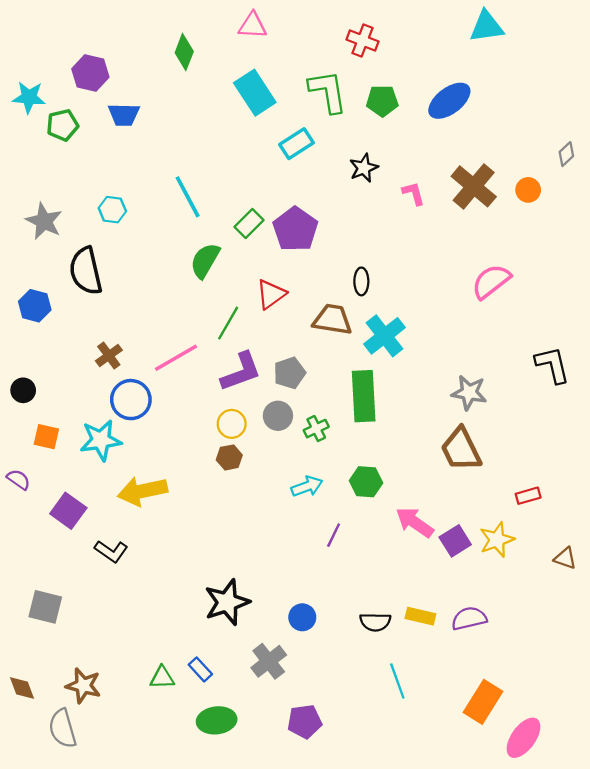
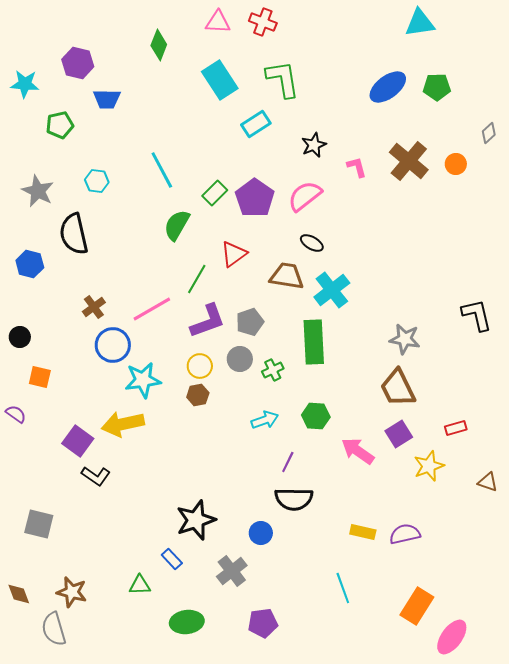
red cross: (363, 41) -> (263, 22), moved
green pentagon: (382, 101) -> (437, 87), moved
green pentagon: (63, 125) -> (60, 125), moved
black ellipse: (361, 281) -> (312, 243), turned -60
pink semicircle: (491, 281) -> (305, 196), moved
cyan star: (101, 440) -> (143, 380), moved
purple square: (68, 511) -> (78, 441), moved
purple square: (455, 541) -> (399, 434), moved
black semicircle: (375, 622) -> (294, 499), moved, size x1.4
blue rectangle: (200, 669) -> (172, 559), moved

